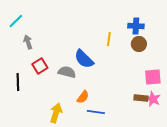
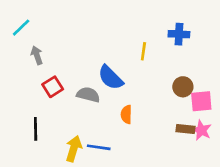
brown circle: (139, 44) -> (183, 87), moved
black line: (18, 82) -> (36, 129), moved
orange semicircle: (83, 97) -> (126, 114), moved, turned 144
blue line: (96, 112) -> (99, 147), moved

